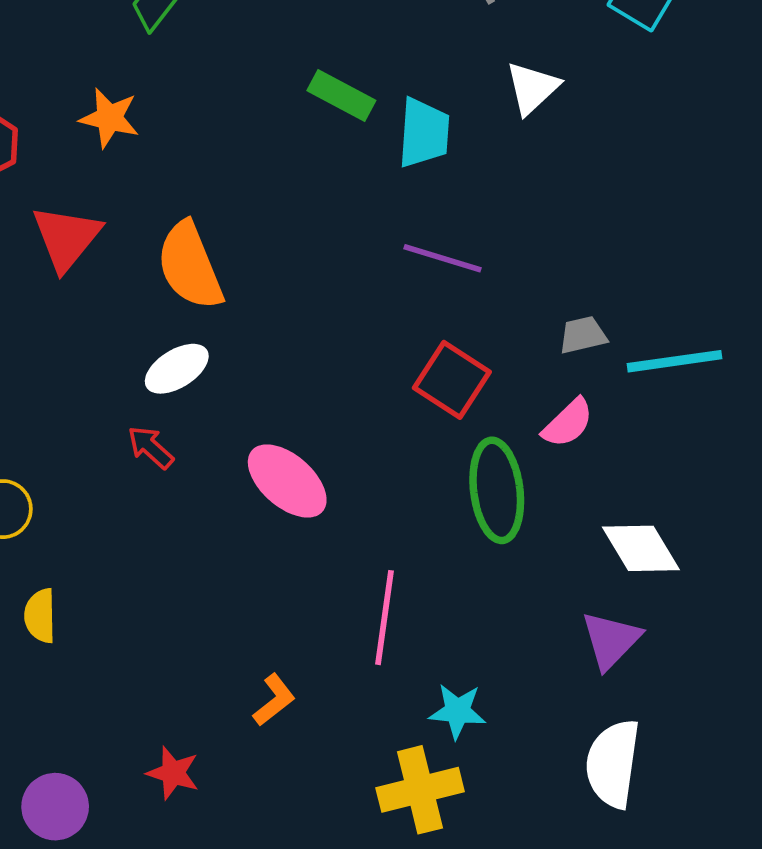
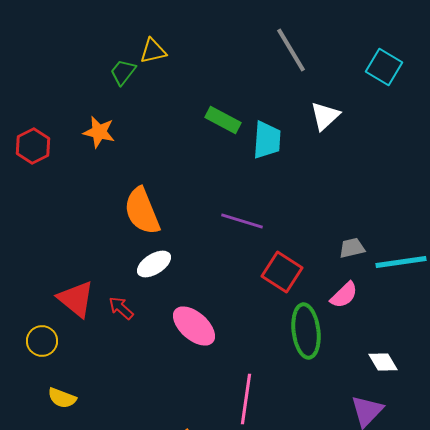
red triangle: (66, 238) -> (76, 299), moved, turned -30
purple line: (442, 258) -> (242, 221), moved
white ellipse: (177, 369) -> (154, 264), moved
white diamond: (641, 548) -> (383, 362), size x0.7
yellow semicircle: (40, 616) -> (62, 398), turned -68

